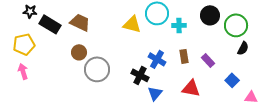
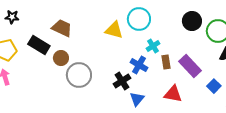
black rectangle: (50, 24) -> (39, 45), moved
cyan cross: (179, 25) -> (153, 46), moved, turned -32
purple rectangle: (208, 60) -> (190, 66), size x1.6
black cross: (140, 75) -> (122, 81), turned 30

